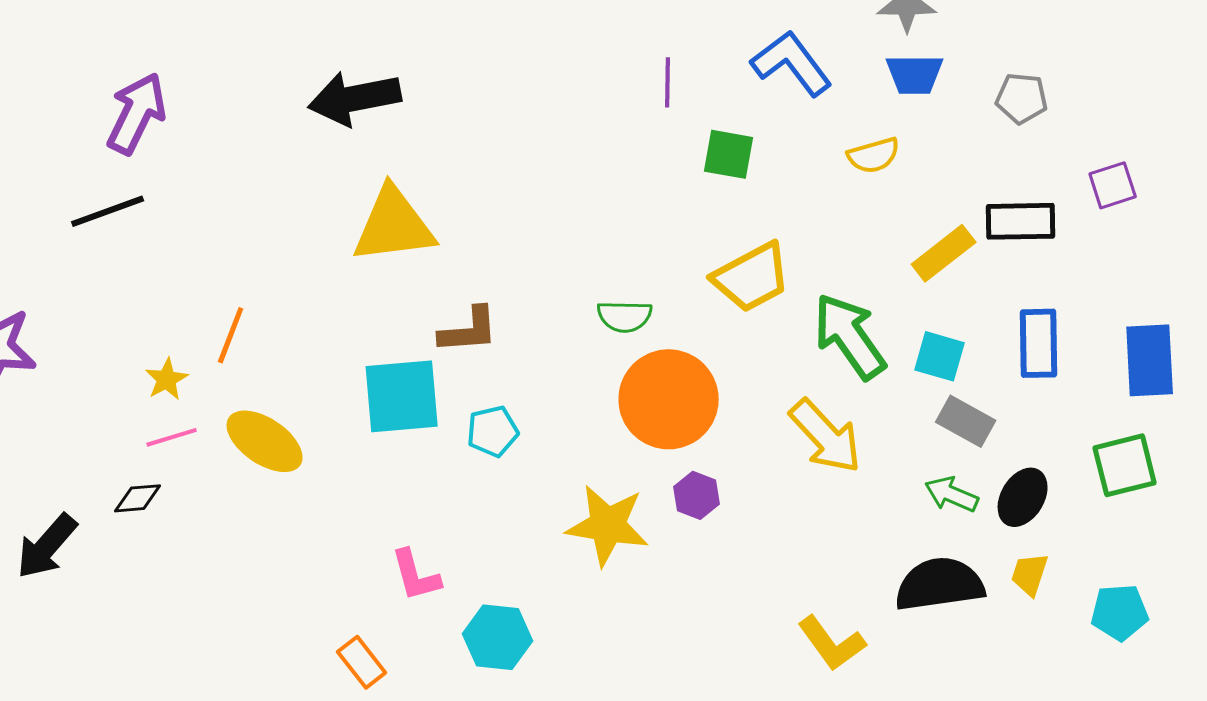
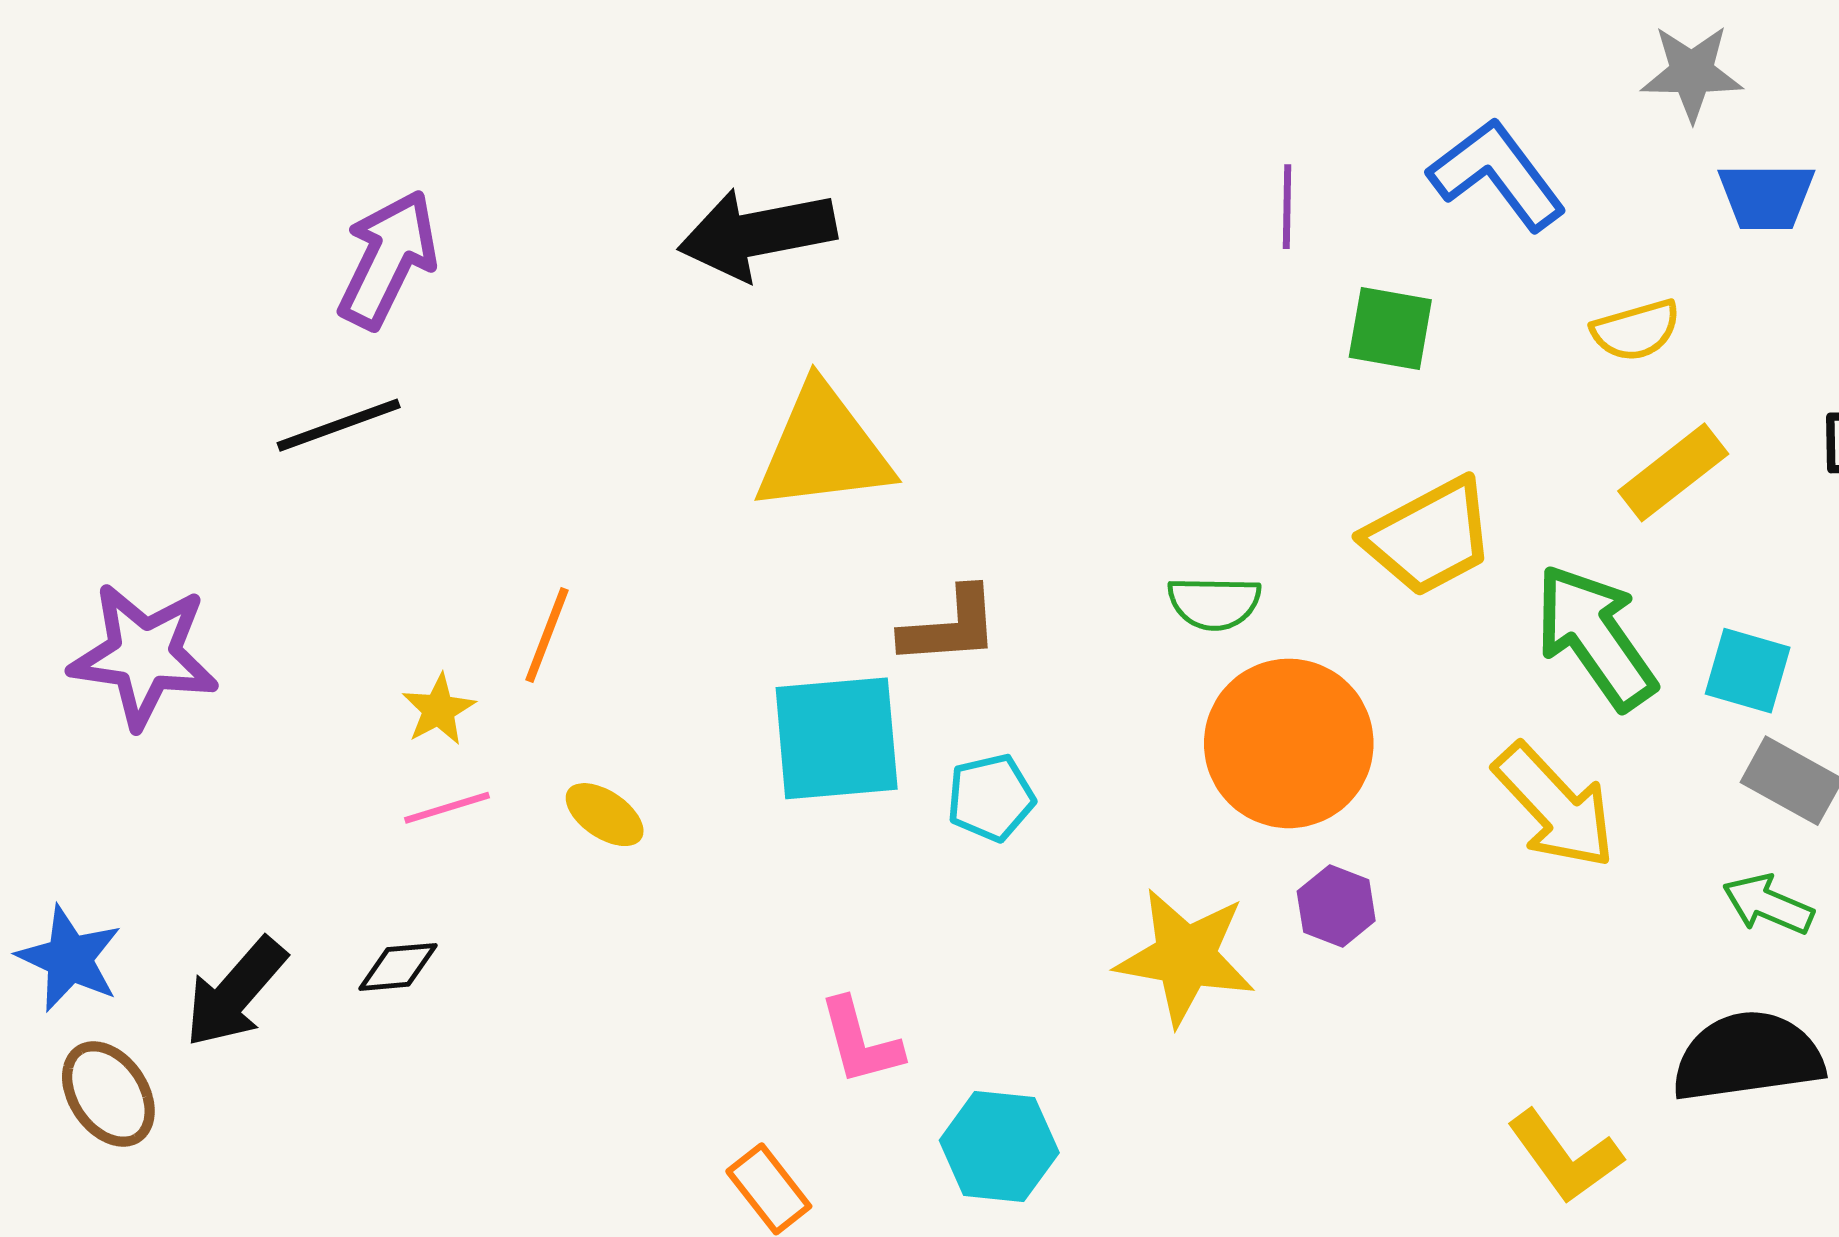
blue trapezoid: (915, 74) -> (1766, 196), moved
yellow rectangle: (944, 253) -> (1673, 472), moved
yellow ellipse: (265, 441) -> (605, 815), size x0.6
black diamond: (138, 498) -> (398, 967), moved

